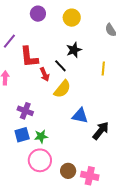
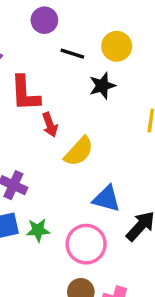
yellow circle: (72, 18) -> (117, 46), moved
black line: (60, 66) -> (72, 54), moved, turned -32
pink circle: (40, 160) -> (86, 244), moved

